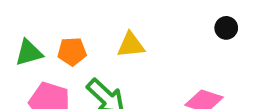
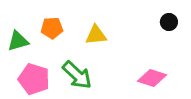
orange pentagon: (72, 51) -> (52, 28), moved

